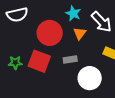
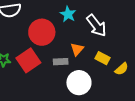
orange triangle: (80, 33) -> (77, 49), moved
red square: (39, 61) -> (28, 60), turned 30

